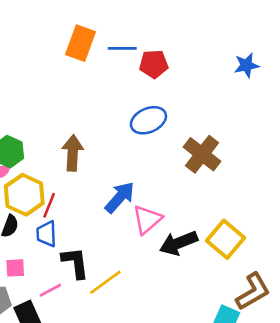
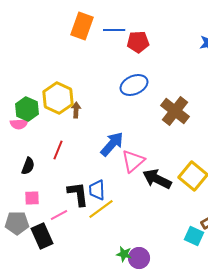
brown arrow: (73, 153) -> (76, 110), size x0.6
yellow hexagon: (24, 195) -> (58, 98), moved
blue trapezoid: (47, 234) -> (97, 190), moved
black arrow: (179, 243) -> (157, 179), turned 48

